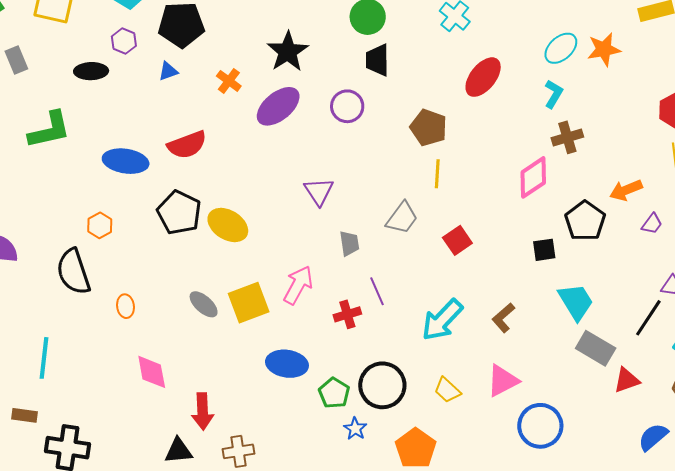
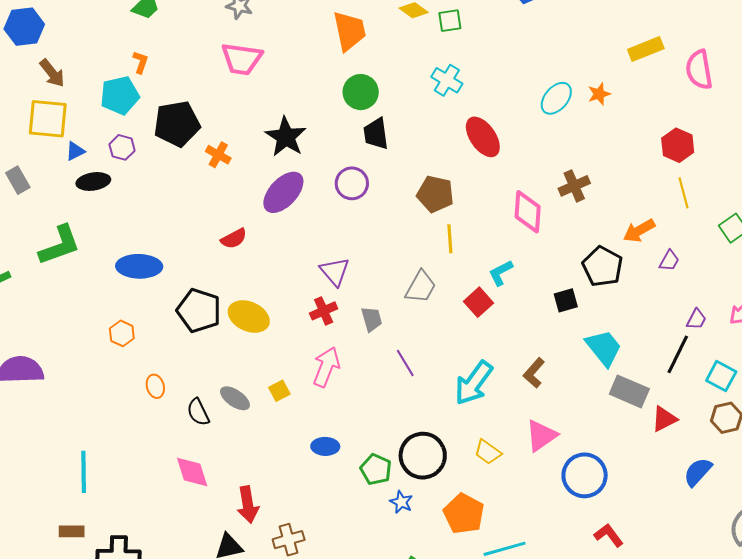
orange star: (604, 49) -> (599, 94), size x0.7
blue triangle: (168, 71) -> (75, 151), moved
red ellipse: (483, 77) -> (483, 137), turned -66
orange cross: (229, 81) -> (218, 155), moved
cyan L-shape: (554, 94) -> (501, 273), moved, turned -140
red semicircle: (187, 145) -> (234, 239), moved, size x0.7
pink diamond: (533, 177) -> (528, 212), moved, turned -45
black semicircle: (73, 272) -> (198, 412), moved, size x0.6
yellow square: (249, 303) -> (279, 391), size x0.5
orange ellipse: (126, 306) -> (155, 386), moved
red cross: (347, 314) -> (324, 311), moved
blue ellipse: (287, 364) -> (325, 446), size x0.7

